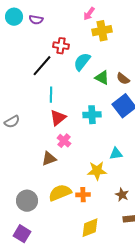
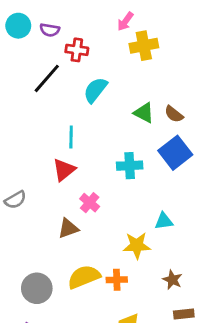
red cross: (61, 46) -> (77, 50), moved
cyan semicircle: (82, 62) -> (95, 90), moved
black line: (42, 66) -> (47, 78), moved
red triangle: (58, 118) -> (64, 170), moved
gray semicircle: (12, 122) -> (15, 200), moved

